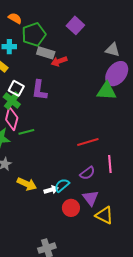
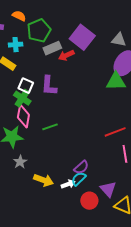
purple square: (75, 25) -> (82, 37), moved, size x1.4
gray rectangle: (46, 53) -> (52, 48), turned -36
green line: (26, 132) -> (50, 127), moved
red line: (88, 142) -> (115, 132), moved
purple semicircle: (87, 173) -> (81, 167), moved

